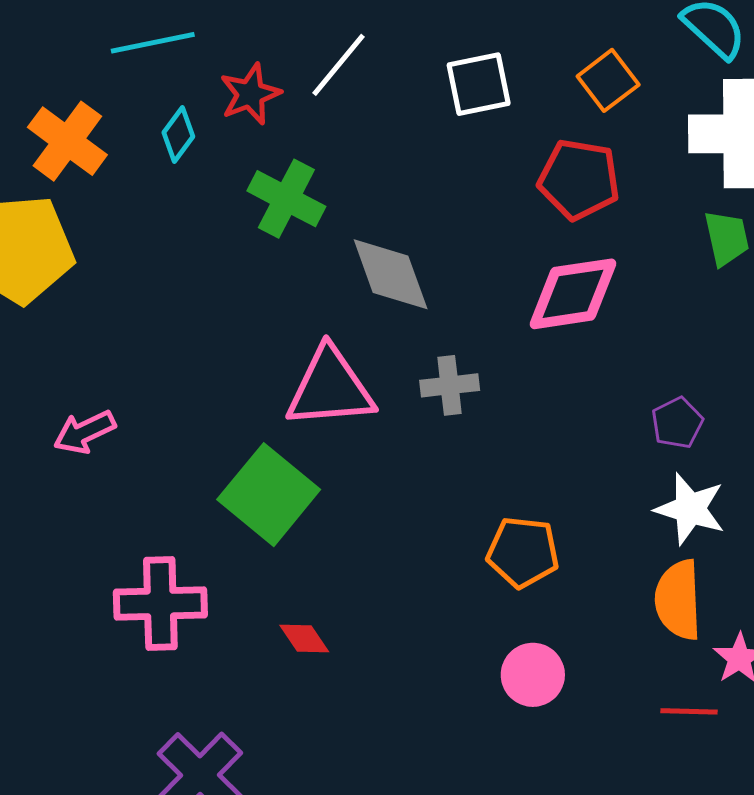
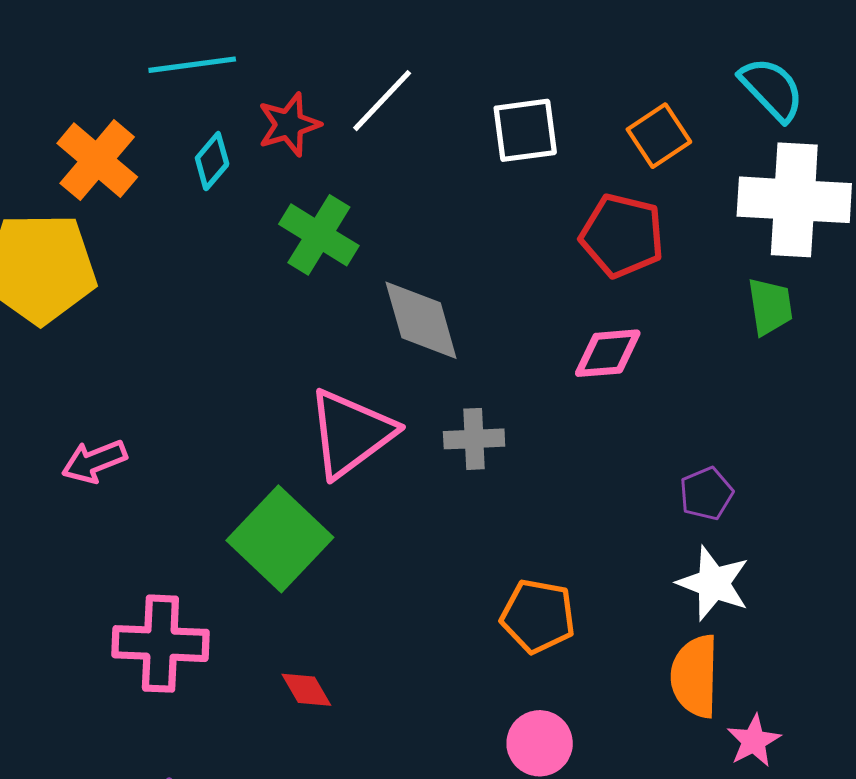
pink diamond: (573, 294) -> (608, 353), size x0.7
pink triangle: (330, 388) -> (351, 433), turned -36

